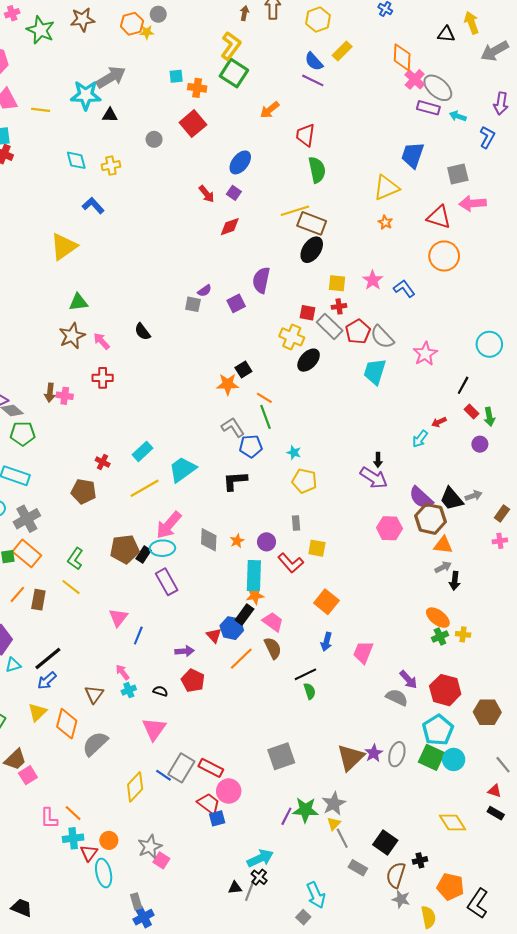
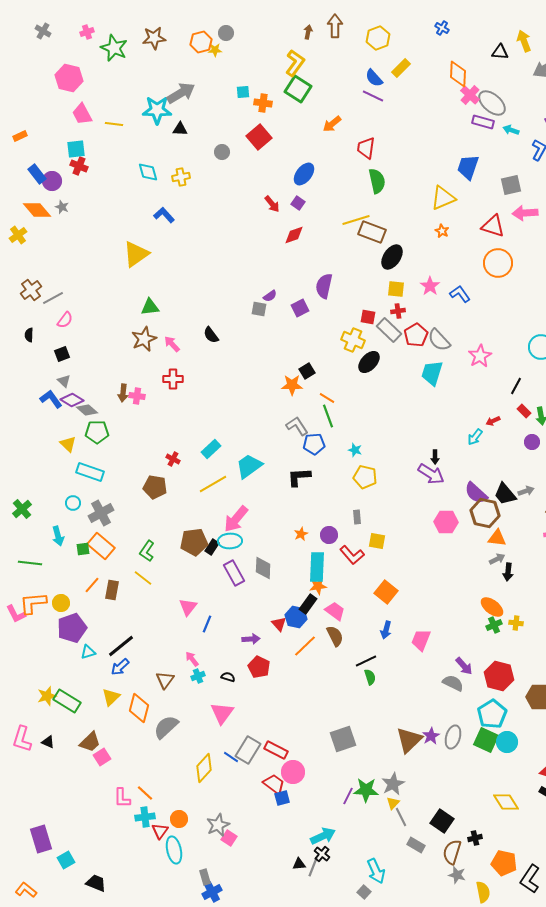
black ellipse: (312, 250) -> (392, 257), moved
gray diamond: (209, 540) -> (263, 568), moved

